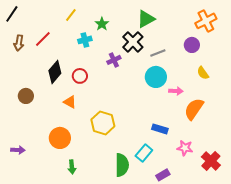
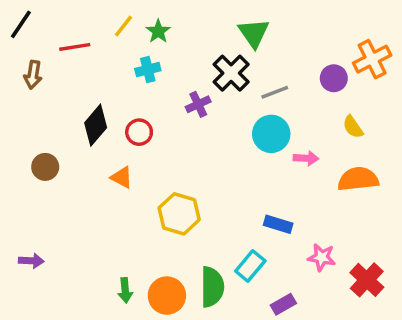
green triangle: (146, 19) -> (254, 33), turned -36
orange cross: (206, 21) -> (372, 59), moved
green star: (102, 24) -> (158, 31), moved
red line: (43, 39) -> (75, 47), moved, turned 36
orange semicircle: (194, 109) -> (358, 179), moved, turned 50
orange circle: (60, 138) -> (167, 296), moved

